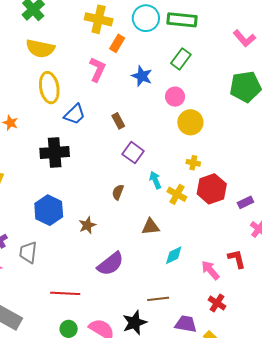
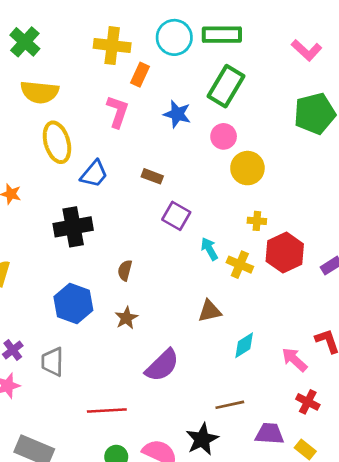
green rectangle: (181, 59) -> (226, 86), size x1.4
brown rectangle: (118, 121) -> (152, 176), turned -35
brown semicircle: (118, 192) -> (125, 270), moved

